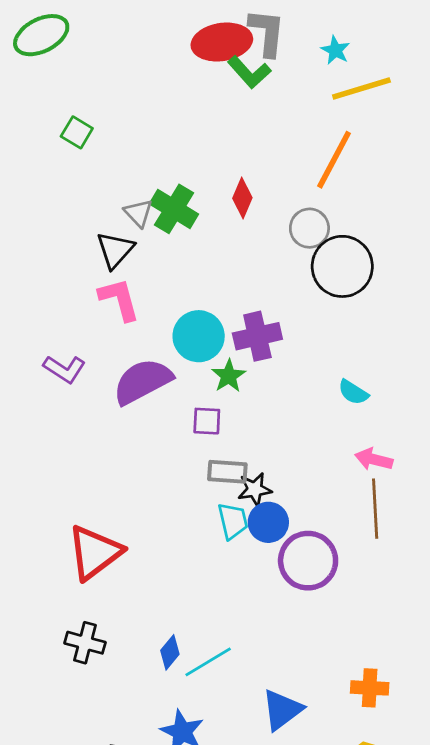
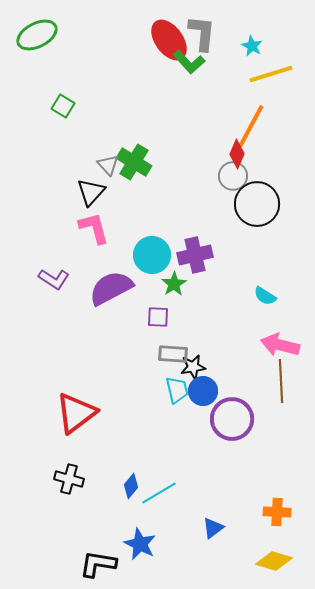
red ellipse: (222, 42) -> (169, 40), turned 63
red diamond: (242, 198) -> (237, 154), moved
pink arrow: (374, 459) -> (280, 345), size x1.4
blue triangle: (282, 710) -> (213, 528), size x0.7

